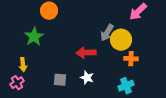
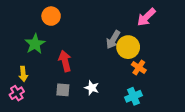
red arrow: (86, 53) -> (65, 61), moved, turned 78
orange cross: (131, 59) -> (139, 67), turned 32

